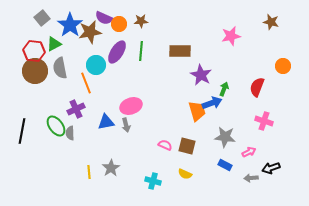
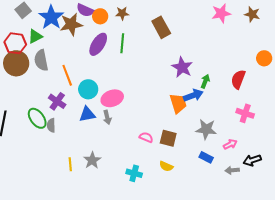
pink star: (231, 36) -> (221, 13), moved
brown rectangle: (180, 51) -> (161, 27), moved, turned 60
cyan circle: (96, 65) -> (88, 89), moved
purple cross: (76, 109) -> (57, 101), turned -30

